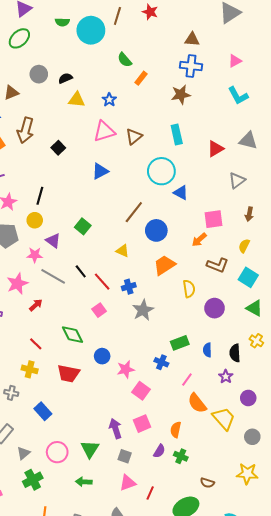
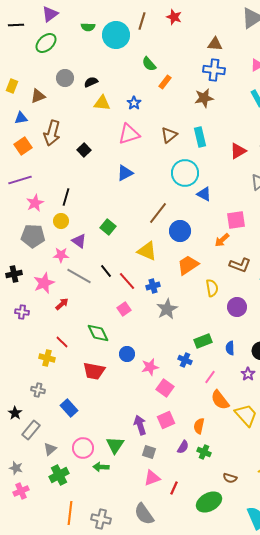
brown triangle: (134, 136) -> (169, 135), moved
yellow triangle: (123, 251) -> (147, 251), size x1.5
yellow cross: (30, 369) -> (47, 358), moved
green arrow: (84, 482) -> (101, 467), moved

